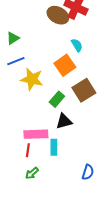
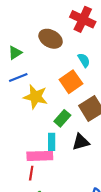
brown ellipse: (58, 15) -> (51, 39), moved
black triangle: (64, 121) -> (81, 142), moved
cyan rectangle: (54, 147) -> (52, 142), moved

